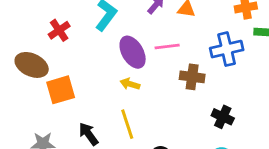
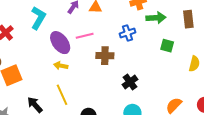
blue cross: (227, 49) -> (127, 33), size x0.7
black cross: (223, 117) -> (130, 82), turned 35

